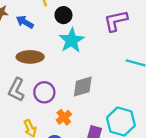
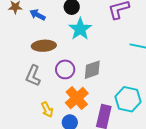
purple circle: (44, 92) -> (65, 69), moved
orange cross: (64, 117) -> (77, 98), size x1.6

